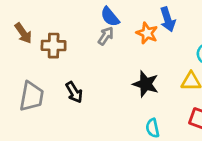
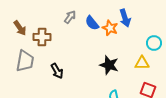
blue semicircle: (110, 17) -> (92, 23), moved
gray arrow: (106, 36) -> (70, 17), moved
gray trapezoid: (32, 96) -> (25, 61), moved

